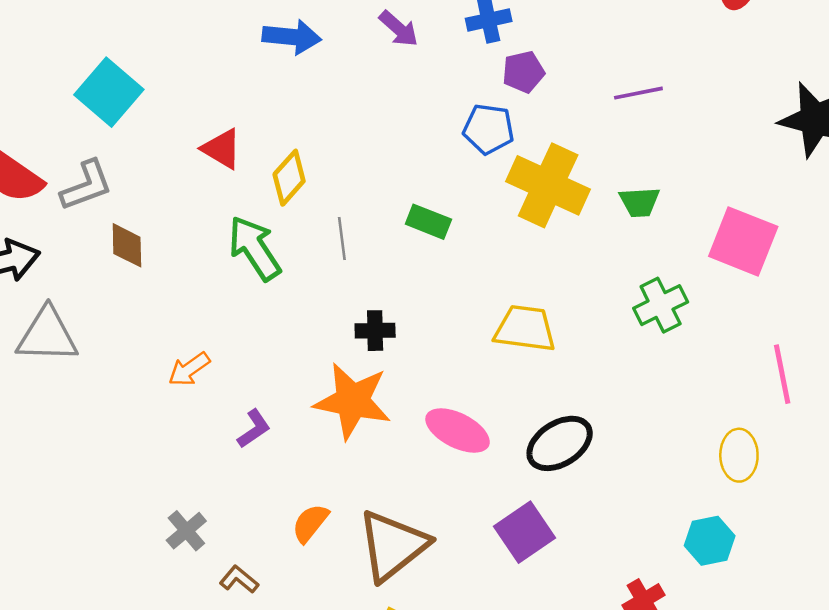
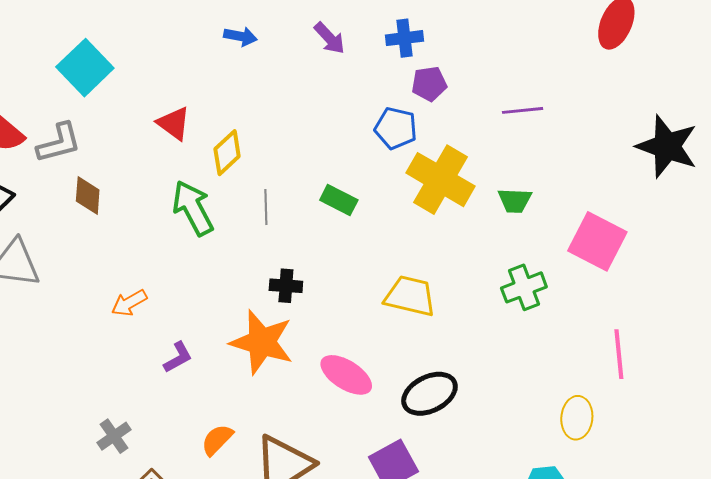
blue arrow: (292, 37) -> (240, 36), size x0.7

